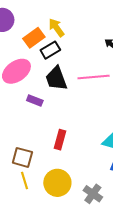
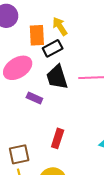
orange rectangle: (34, 38) -> (37, 35), turned -60
brown square: (22, 157) -> (19, 154), turned -30

